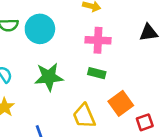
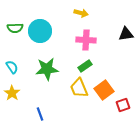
green rectangle: (97, 73) -> (85, 66), turned -48
yellow trapezoid: (84, 116) -> (79, 88), moved

